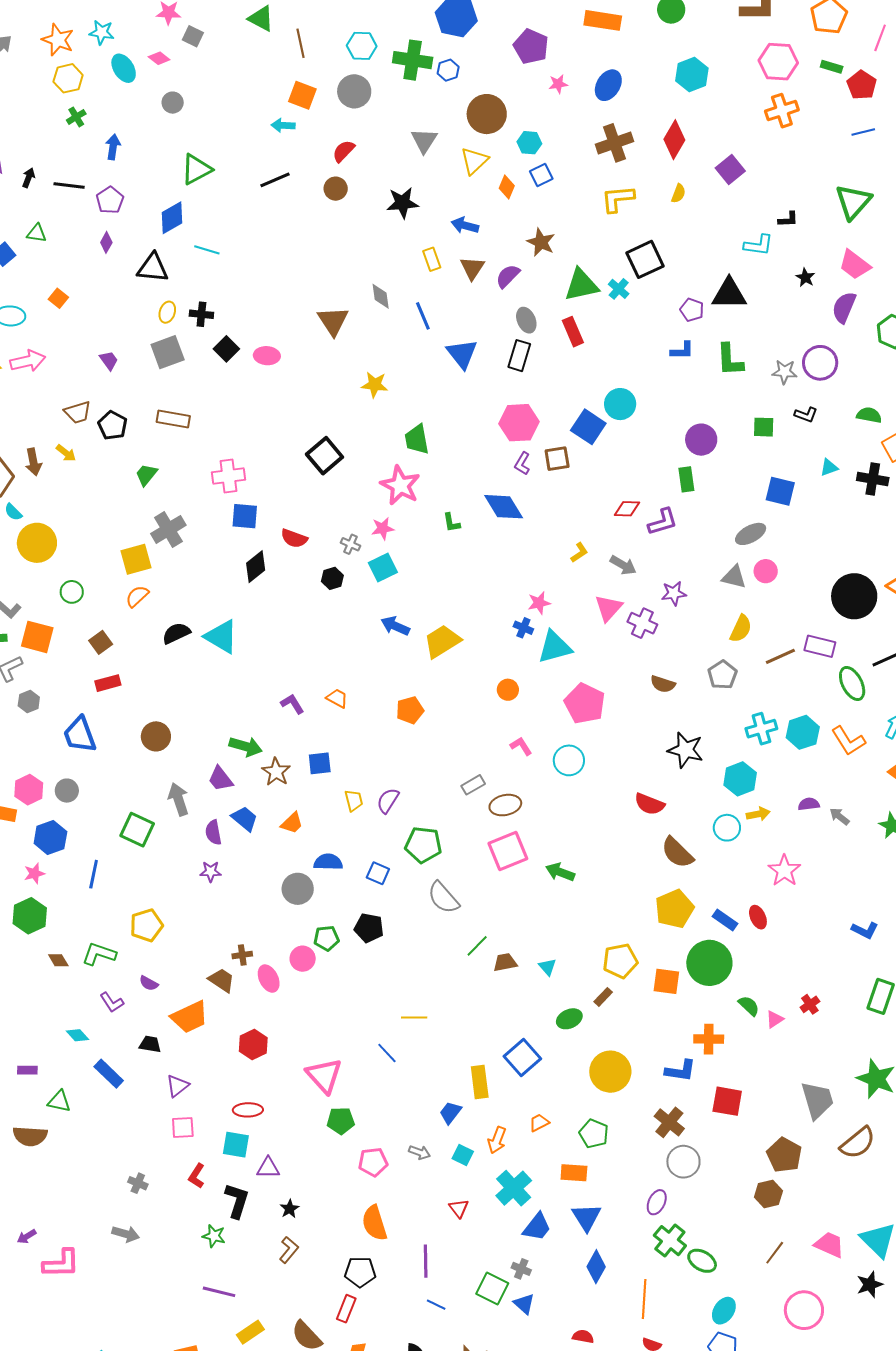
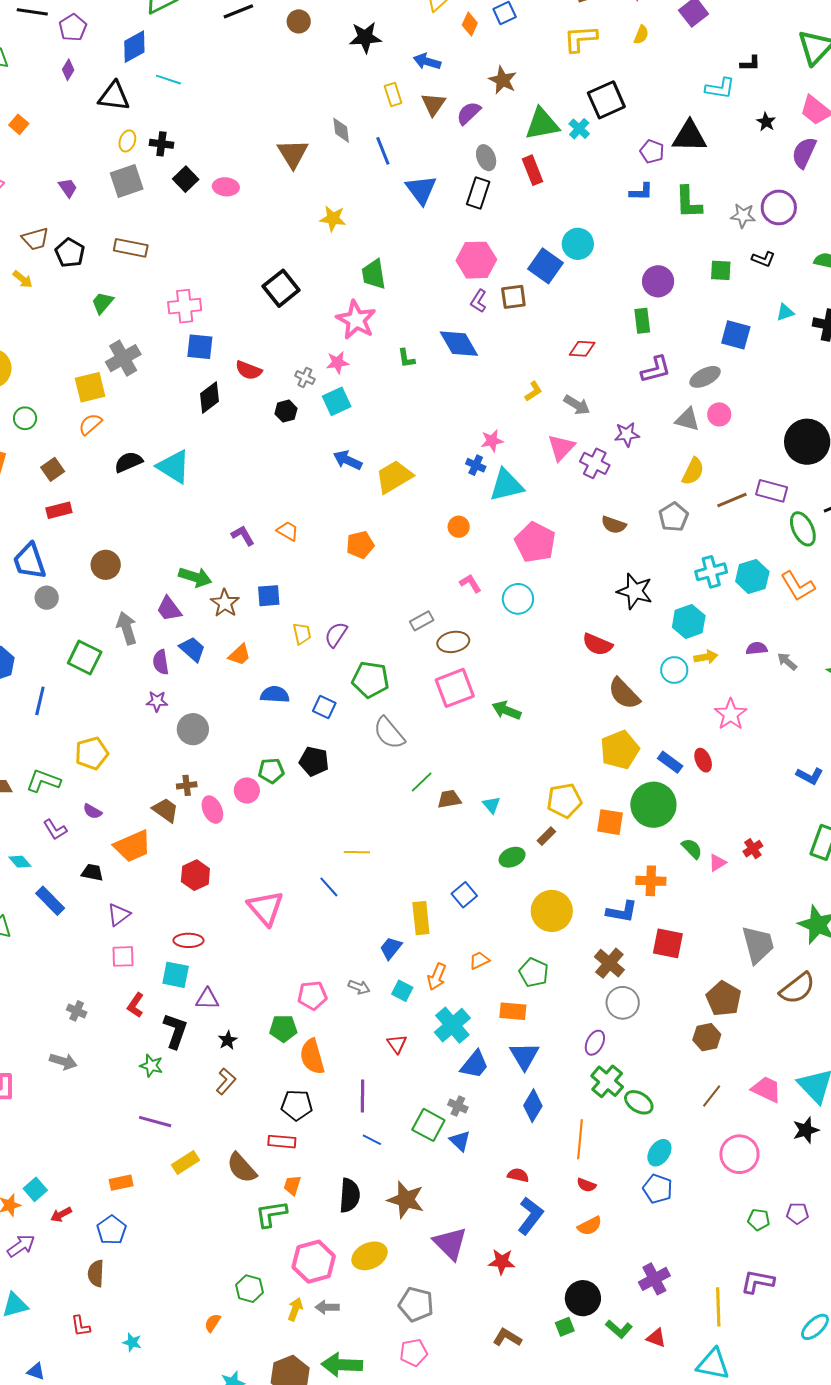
purple L-shape: (663, 522) -> (656, 369), moved
gray circle: (67, 791) -> (47, 598), moved
gray circle: (298, 889) -> (193, 729), moved
blue square: (522, 1057) -> (464, 895), size x0.7
green pentagon: (341, 1121) -> (283, 1028), moved
red rectangle: (346, 1309) -> (282, 1142), turned 72

